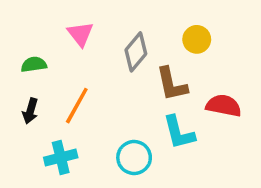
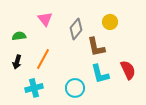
red semicircle: (224, 106) -> (128, 70), moved, turned 54

